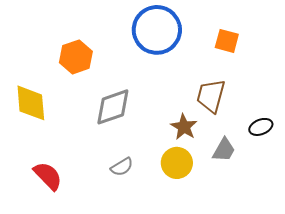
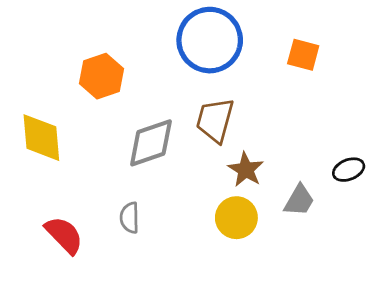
brown trapezoid: (211, 96) -> (215, 120), moved
gray semicircle: (122, 167) -> (130, 218), moved, turned 120

